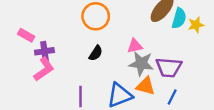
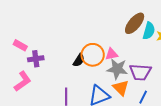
orange circle: (96, 16) -> (93, 55), moved
pink L-shape: (44, 69) -> (23, 81), moved
orange triangle: (146, 86) -> (121, 88), turned 30

